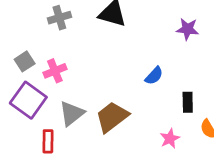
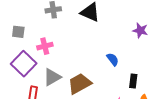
gray square: (25, 61) -> (18, 32), moved, turned 32
blue semicircle: (154, 76) -> (113, 59), turned -88

